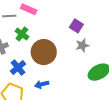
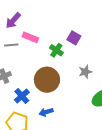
purple square: (76, 26) -> (74, 38), moved
green cross: (22, 34) -> (56, 50), moved

